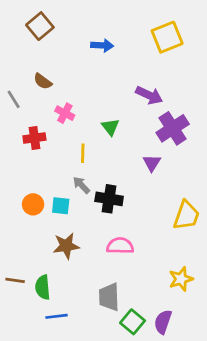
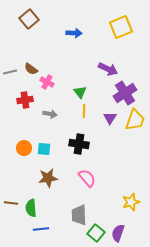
brown semicircle: (43, 81) -> (31, 69), moved
gray line: (14, 99) -> (10, 72), turned -72
yellow line: (83, 153) -> (84, 111), moved
gray arrow: (81, 185) -> (50, 114), moved, turned 144
yellow trapezoid: (186, 215) -> (135, 120), moved
pink semicircle: (120, 246) -> (87, 178), turned 48

